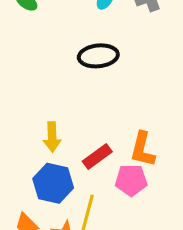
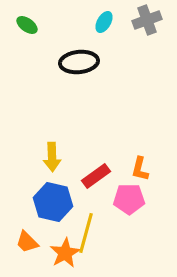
black ellipse: (98, 56) -> (79, 62), moved
orange L-shape: (142, 149) -> (140, 169), size x0.7

